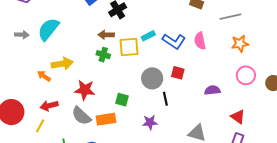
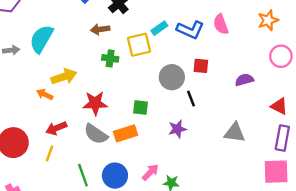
brown arrow: (106, 35) -> (100, 29), moved

